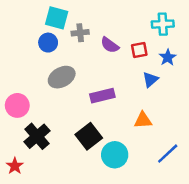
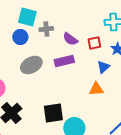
purple rectangle: (102, 96) -> (64, 61), moved
orange triangle: (143, 120) -> (96, 89), moved
black square: (89, 136) -> (53, 113), turned 30

